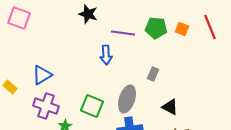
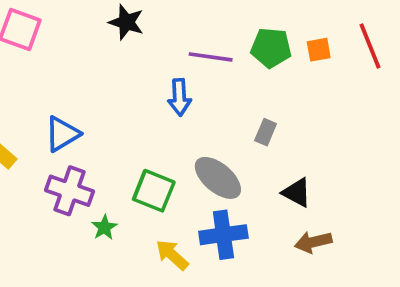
black star: (88, 14) -> (126, 22), moved
orange square: (182, 29) -> (319, 50), turned -32
gray ellipse: (127, 99) -> (218, 178), turned -68

